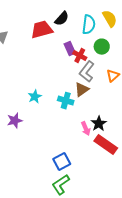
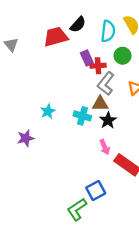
red cross: (80, 56) -> (98, 66), turned -32
brown triangle: (82, 90) -> (100, 104), turned 35
black star: (99, 124) -> (108, 120), moved
blue square: (62, 162) -> (96, 190), moved

